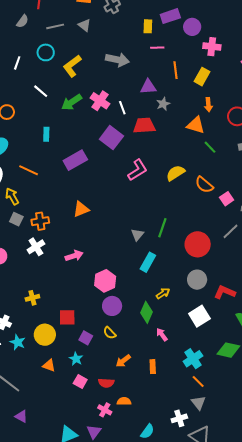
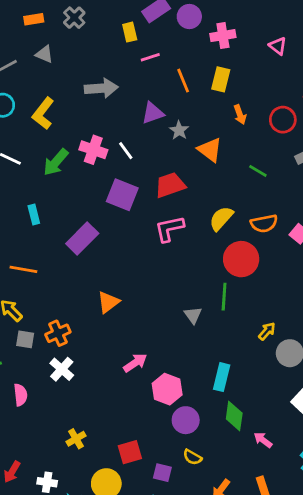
orange triangle: (196, 125) -> (210, 150), moved, turned 36
red trapezoid: (144, 126) -> (170, 185), moved
pink L-shape: (138, 170) -> (169, 229), turned -145
orange semicircle: (204, 185) -> (264, 223), turned -36
red circle: (198, 244) -> (241, 259), moved
pink arrow: (74, 256) -> (135, 363), moved
cyan rectangle: (148, 262) -> (222, 377), moved
yellow arrow: (163, 293) -> (267, 331), moved

